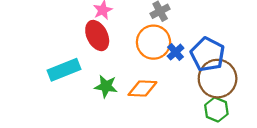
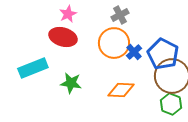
red ellipse: (97, 36) -> (63, 37), turned -48
orange diamond: (142, 89) -> (121, 90), moved

